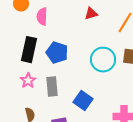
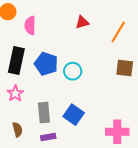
cyan circle: (103, 60) -> (73, 71), moved, size x0.7
gray rectangle: (52, 87) -> (44, 113), moved

